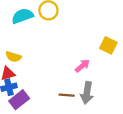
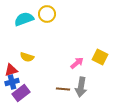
yellow square: (108, 45) -> (100, 57), moved
yellow semicircle: (13, 57) -> (27, 57), moved

